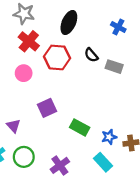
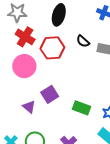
pink circle: (24, 73) -> (24, 66), size x1.5
purple triangle: (13, 126) -> (29, 107), moved

